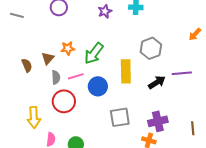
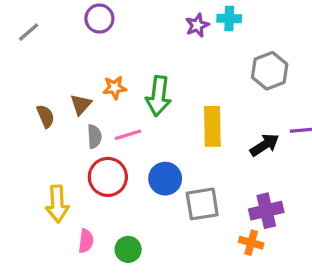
purple star: (105, 11) -> (197, 25), moved
gray line: (17, 15) -> (29, 32), turned -56
gray hexagon: (151, 48) -> (270, 71), moved
green arrow: (94, 53) -> (158, 96), turned -30
blue circle: (98, 86) -> (165, 179), moved

